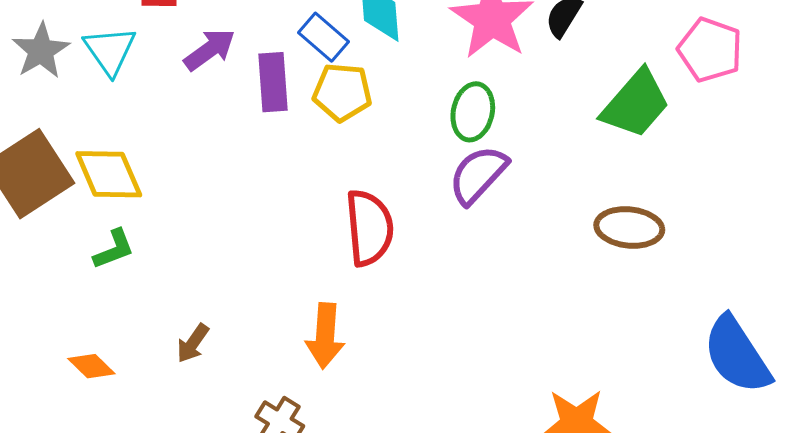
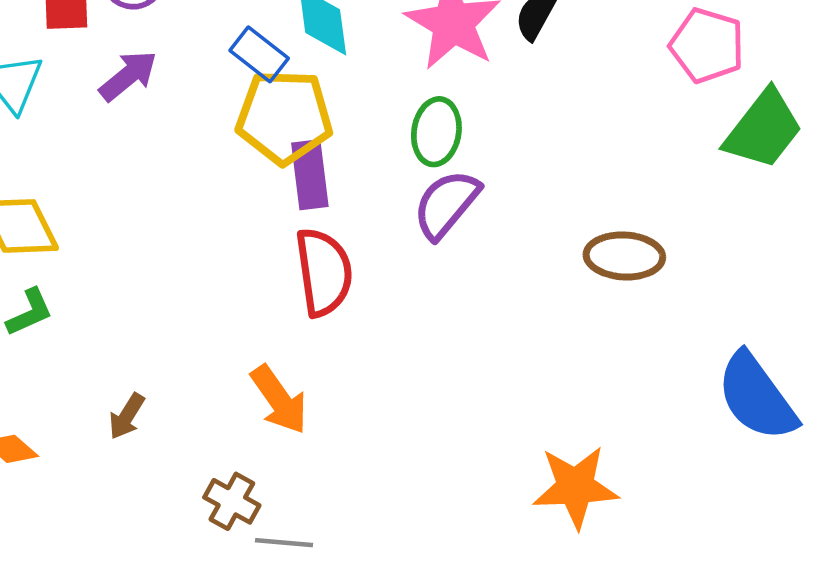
purple rectangle: (273, 82) -> (310, 175), moved
yellow pentagon: (342, 92) -> (284, 117), size x1.4
green trapezoid: (636, 104) -> (763, 129), moved
orange arrow: (325, 336) -> (279, 400), turned -36

